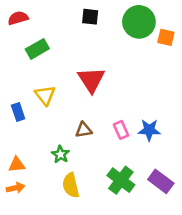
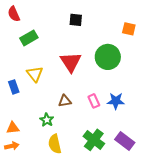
black square: (90, 17) -> (76, 20), moved
red semicircle: (18, 18) -> (14, 14), turned -98
green circle: (139, 22) -> (108, 57), moved

